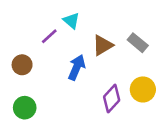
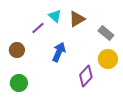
brown triangle: (103, 45) -> (77, 19), moved
yellow circle: (143, 89) -> (108, 59), moved

